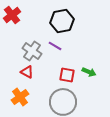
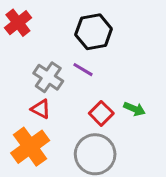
red square: (67, 75) -> (101, 113), turned 35
orange cross: (20, 97) -> (30, 147), size x1.4

